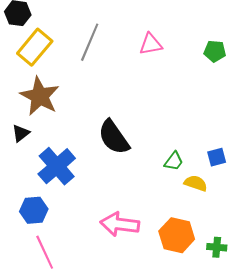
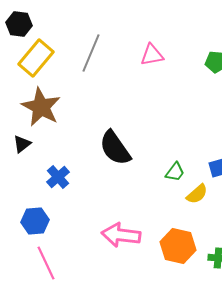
blue cross: (57, 166) -> (58, 177), size x0.6
yellow semicircle: (196, 183) -> (197, 194), turned 120

